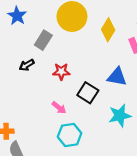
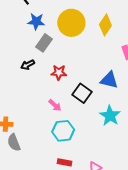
blue star: (17, 16) -> (36, 22), moved, turned -30
yellow diamond: (108, 30) -> (105, 25), moved
cyan star: (120, 116) -> (110, 116), turned -30

